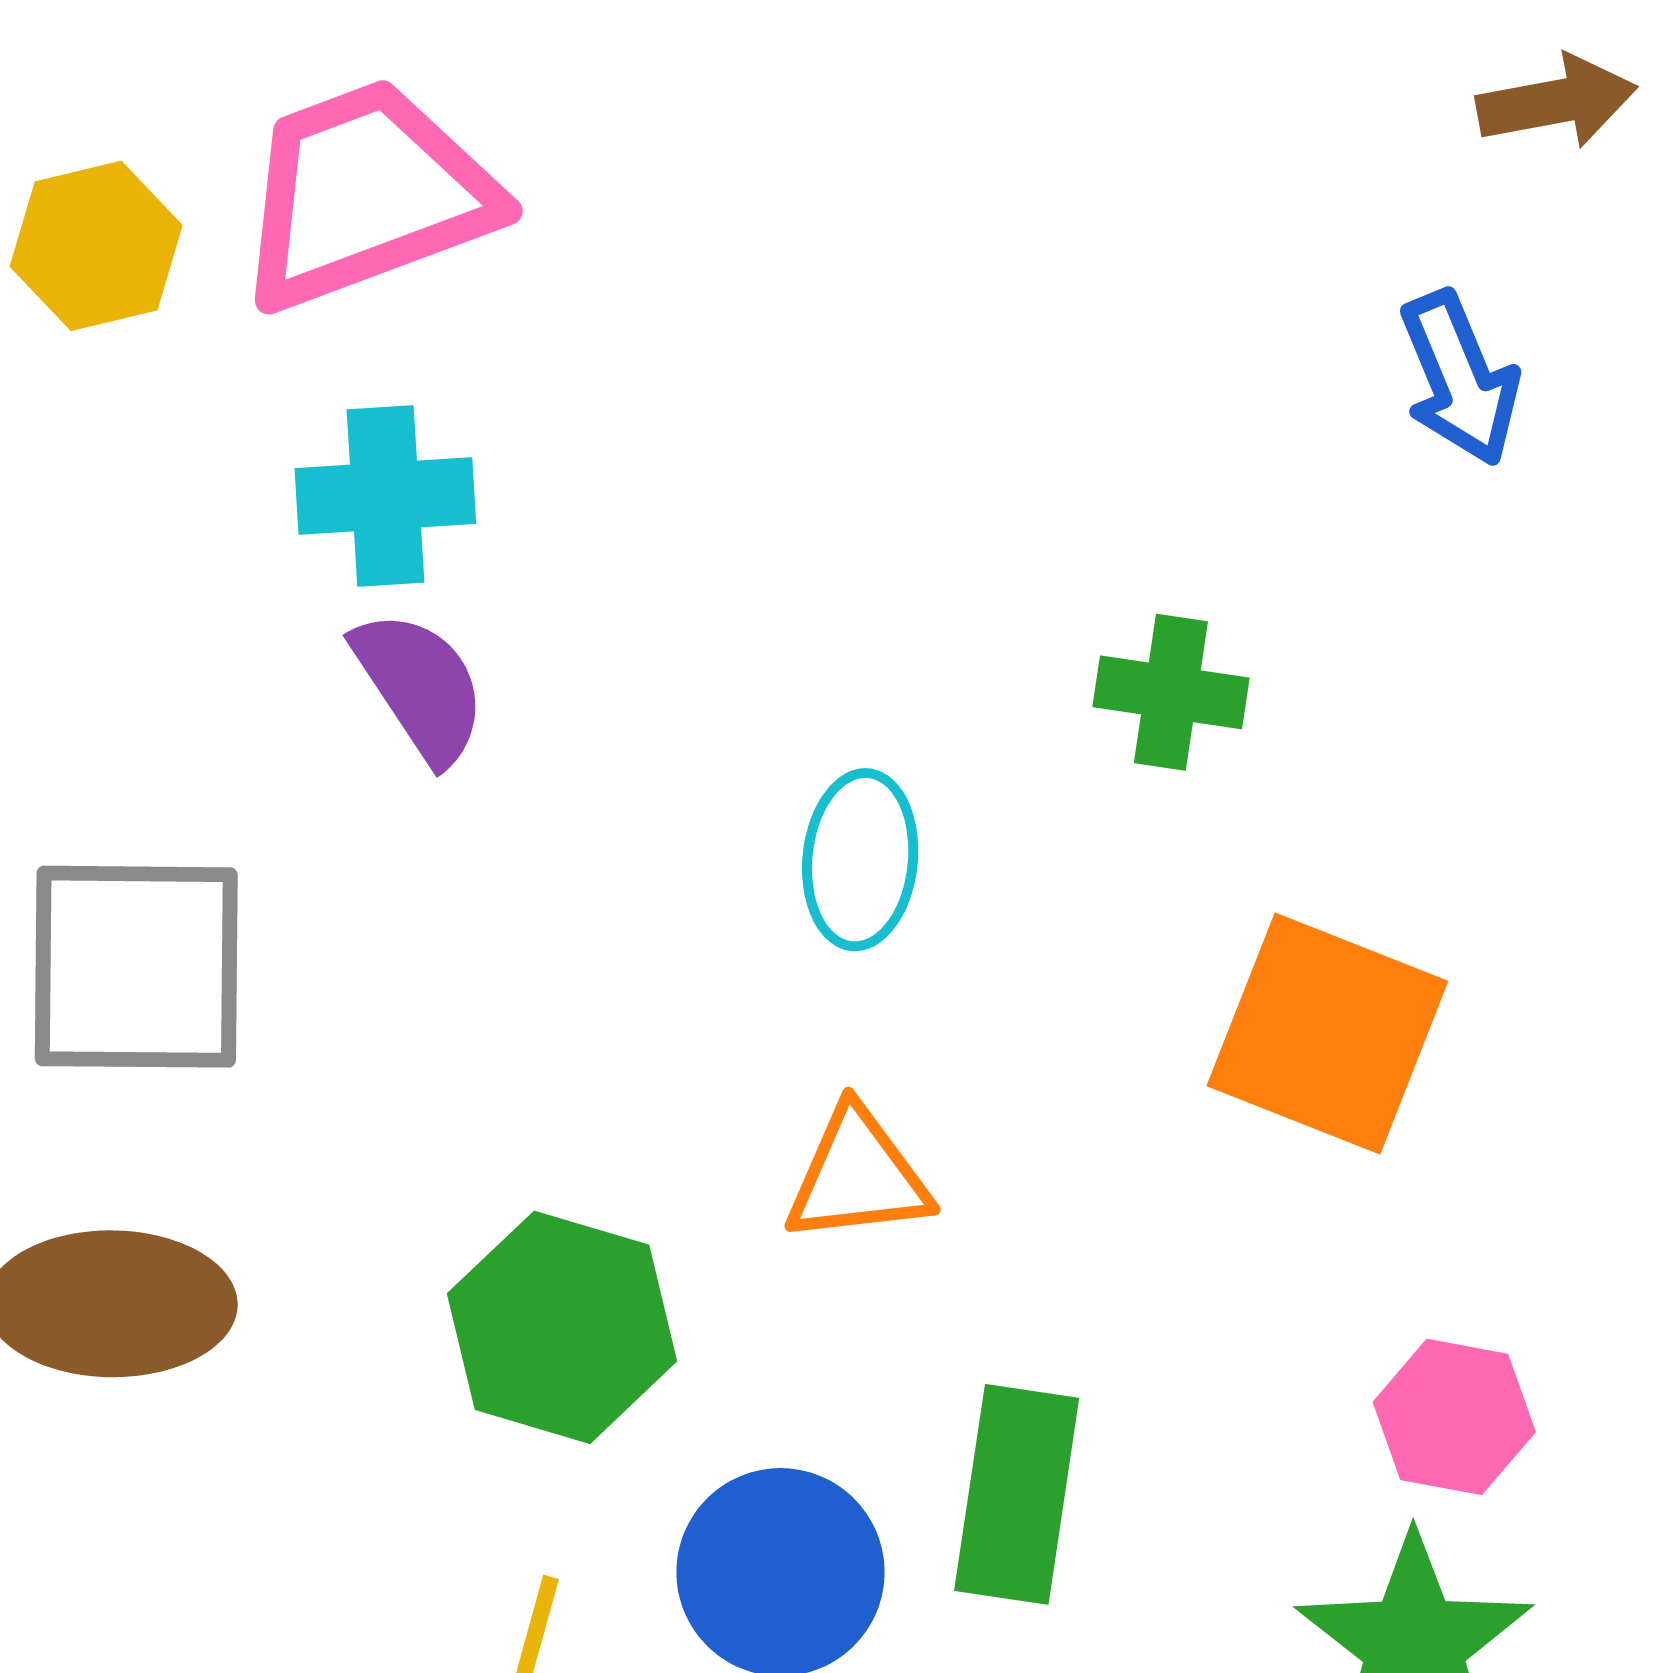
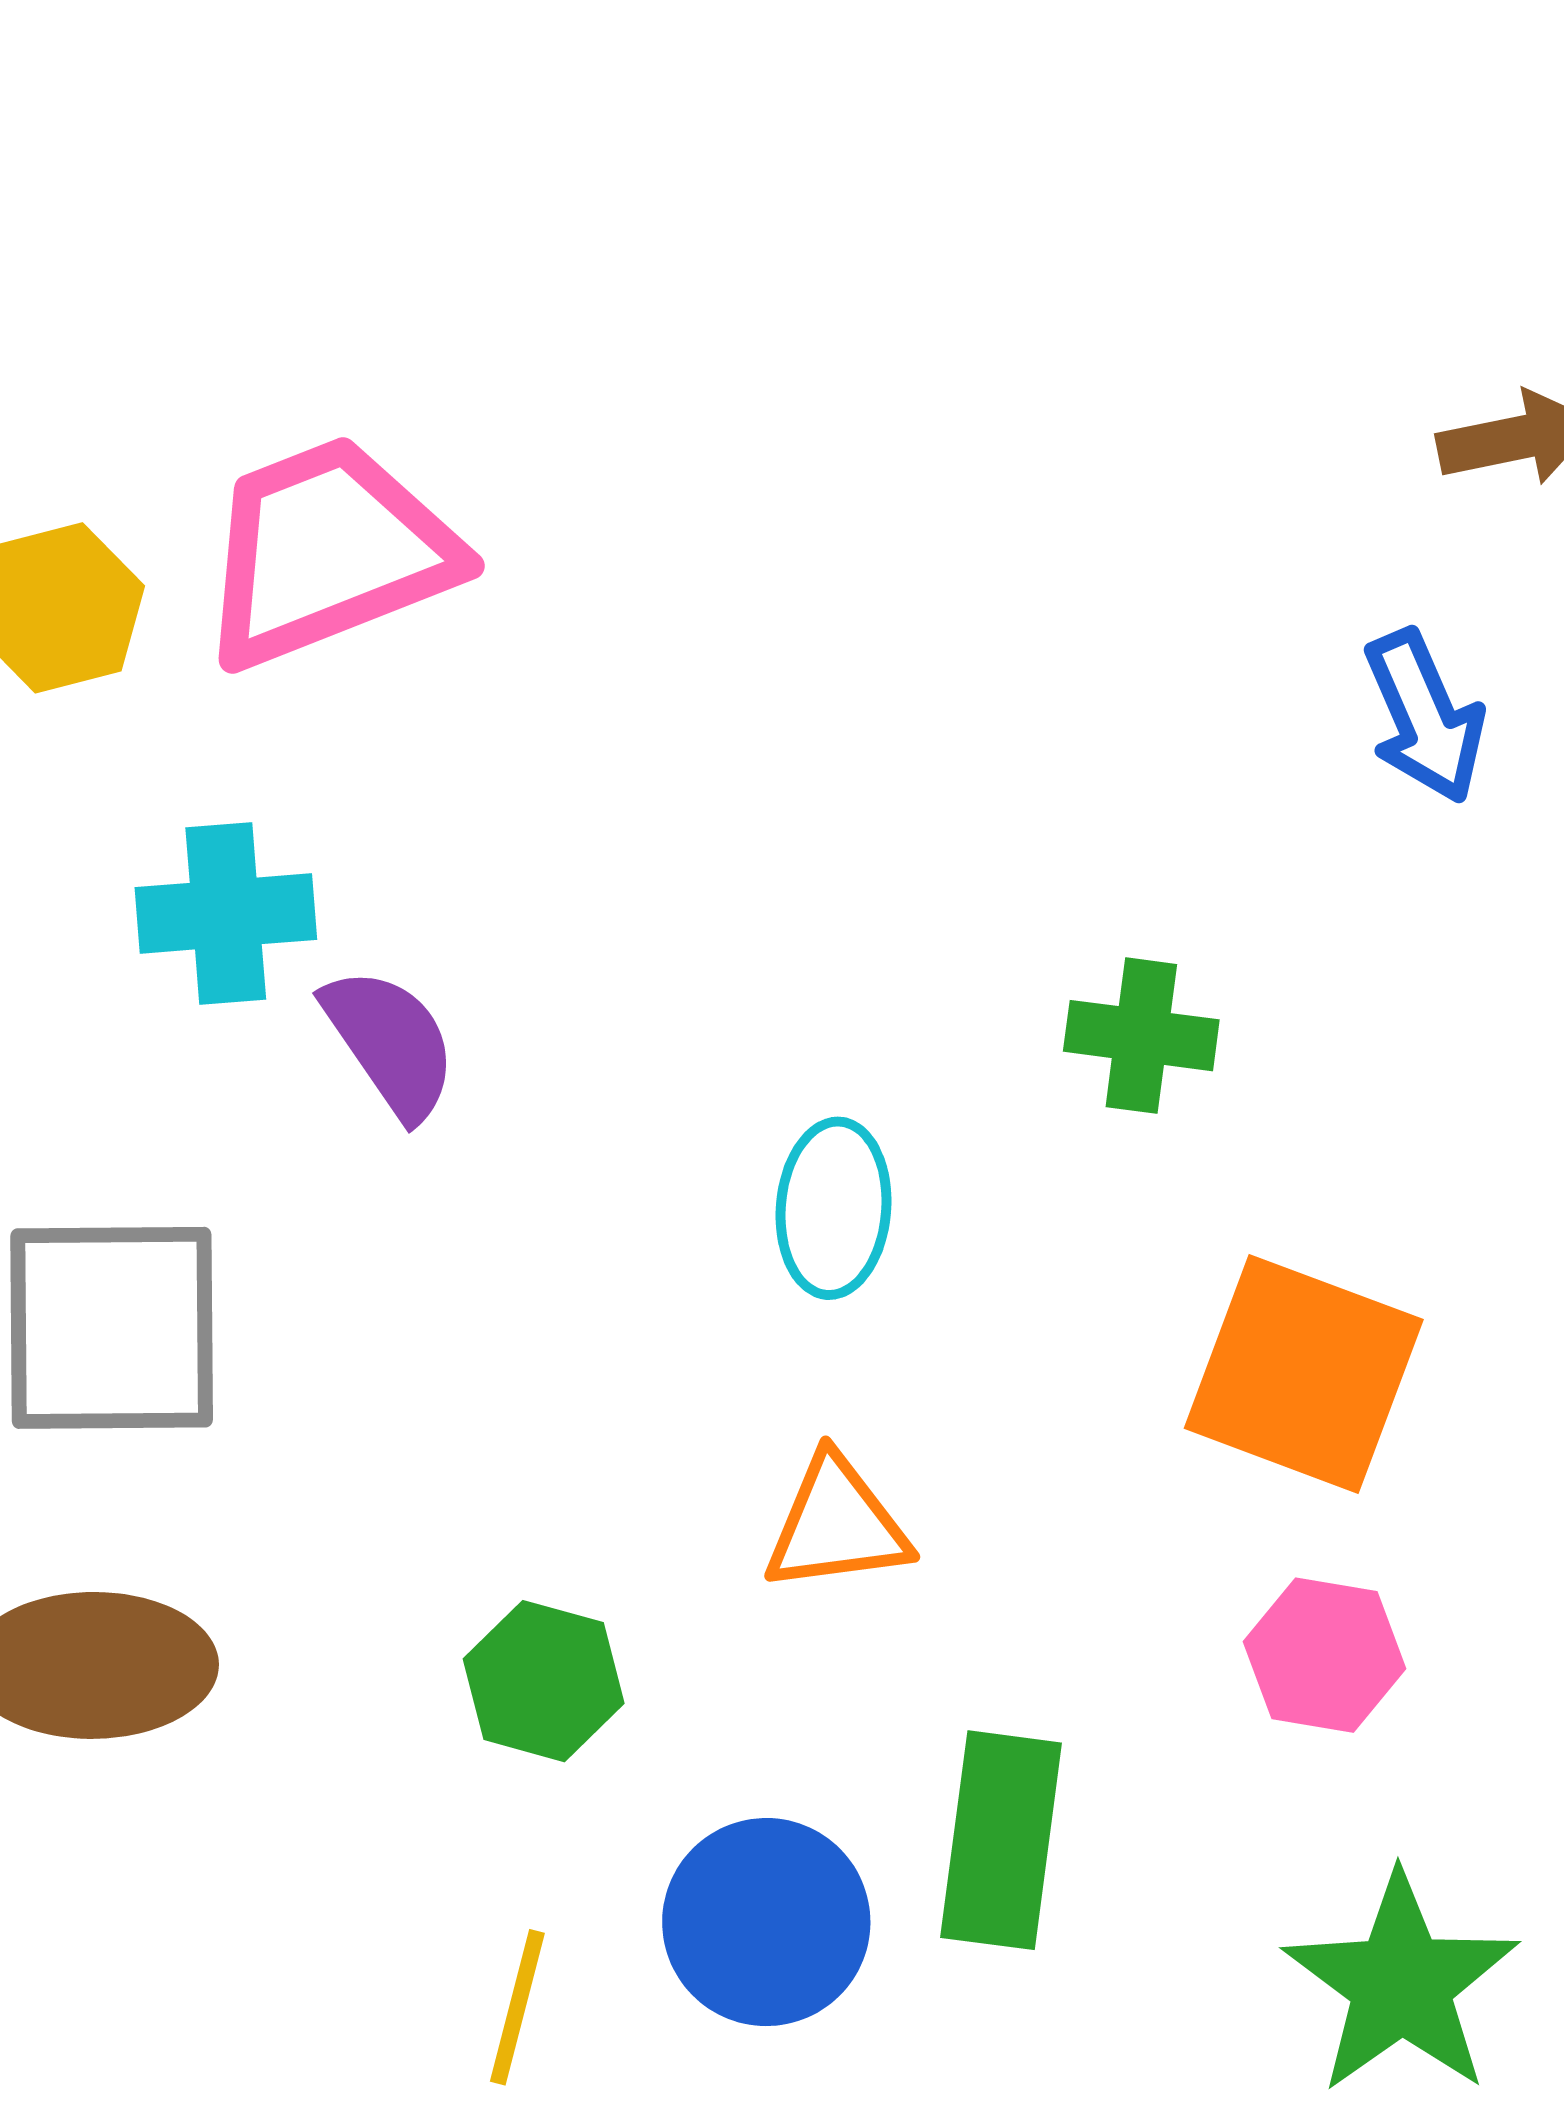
cyan cross: (385, 496) -> (226, 913), moved
green hexagon: (562, 1327) -> (544, 1681), size x0.7
pink hexagon: (1454, 1417) -> (1324, 1655), moved

